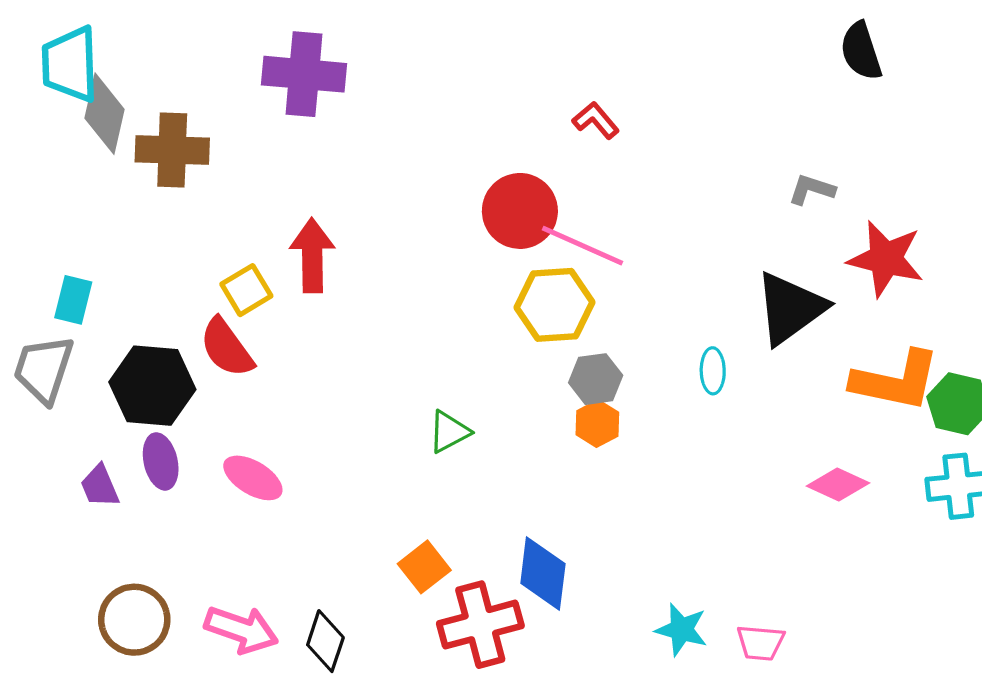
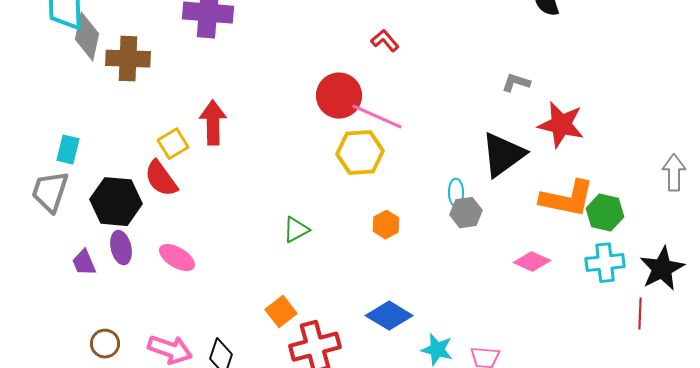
gray hexagon: (596, 379) -> (466, 213), moved
blue diamond: (543, 574) -> (389, 316), moved, turned -66
brown circle: (134, 620) -> (105, 344), size x0.7

